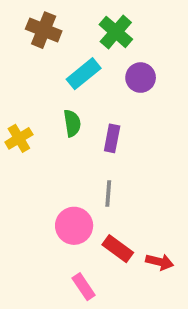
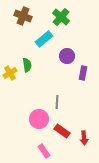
purple circle: (141, 78) -> (67, 56), moved
green semicircle: (72, 123) -> (27, 65), moved
purple rectangle: (112, 138) -> (83, 73), moved
red arrow: (160, 262) -> (84, 138), turned 72

